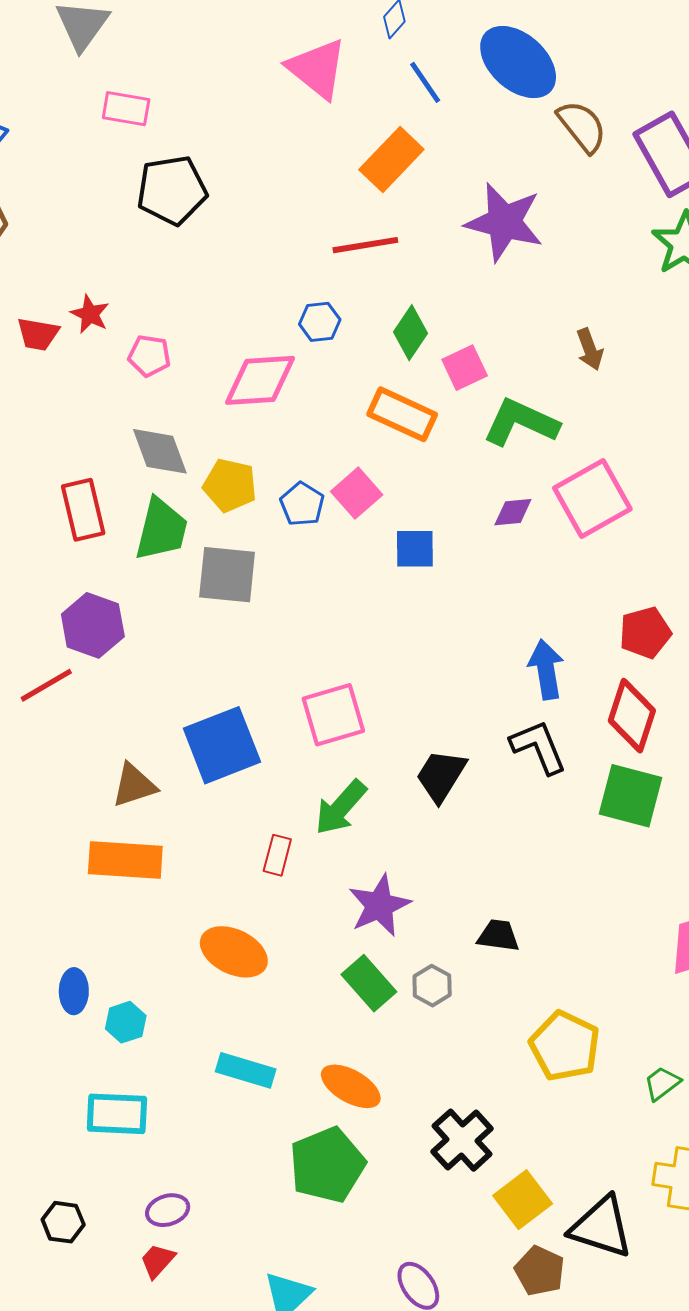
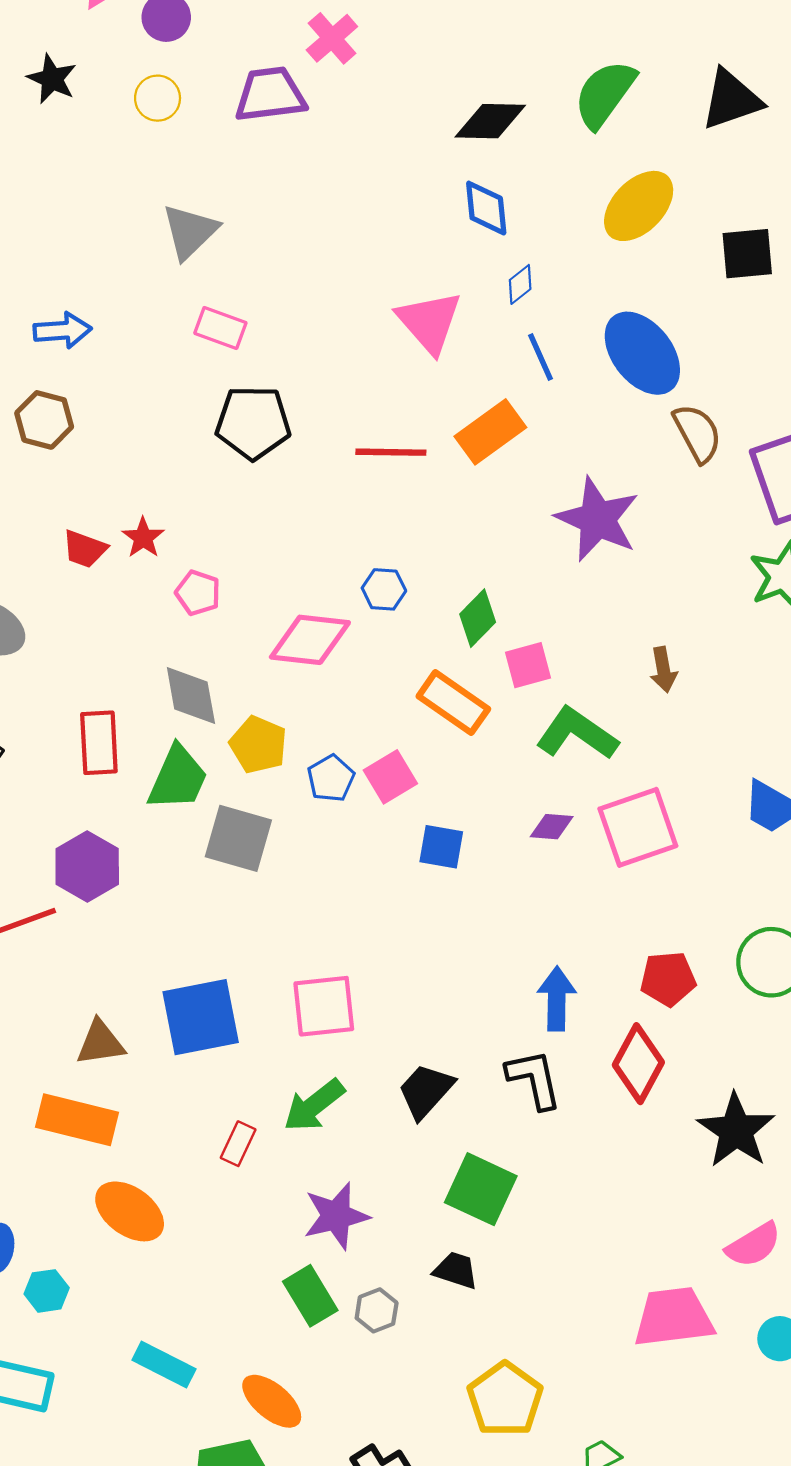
red line: (365, 245) -> (391, 452), moved
green square: (630, 796) -> (481, 1189), moved
orange ellipse: (234, 952) -> (130, 1211), moved

